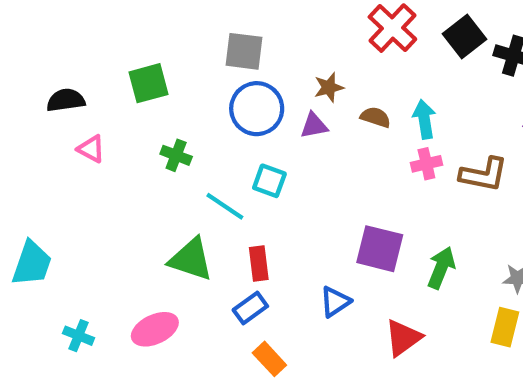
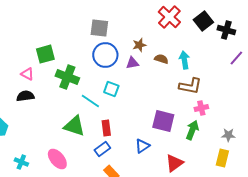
green square: (148, 83) -> (45, 54), moved
black semicircle: (66, 100) -> (25, 96), moved
green cross: (176, 155) -> (67, 77), size x1.6
pink cross: (426, 164) -> (201, 108), moved
brown L-shape: (484, 174) -> (190, 86), moved
pink ellipse: (155, 329) -> (57, 159), turned 75

